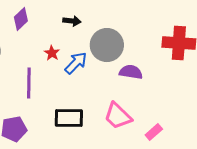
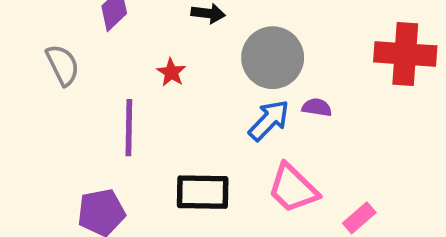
blue arrow: (76, 63) -> (269, 120), moved
purple semicircle: (131, 72) -> (317, 107), size x0.7

